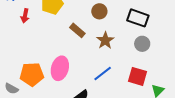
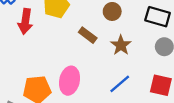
red arrow: (25, 16) -> (25, 21), size x1.5

